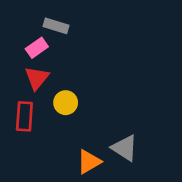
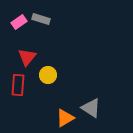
pink rectangle: (37, 48) -> (19, 22), moved

